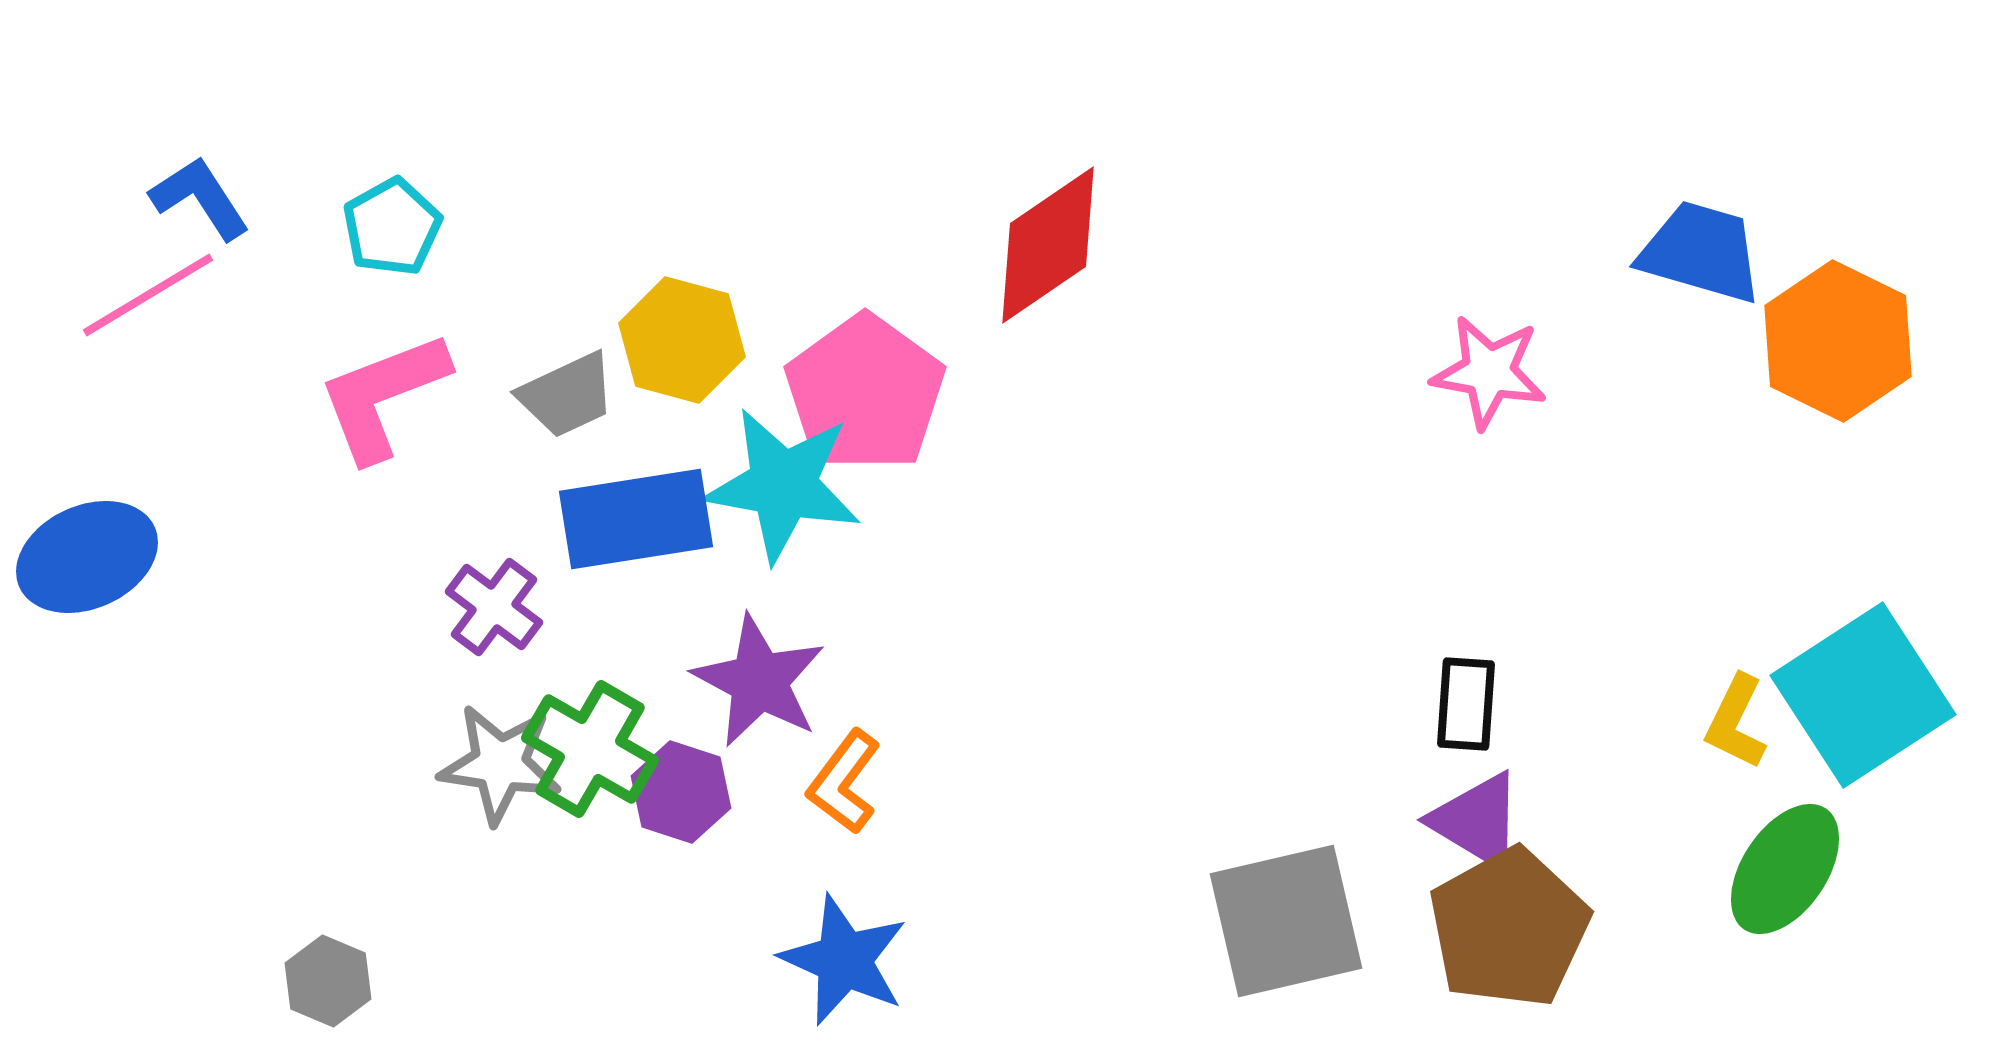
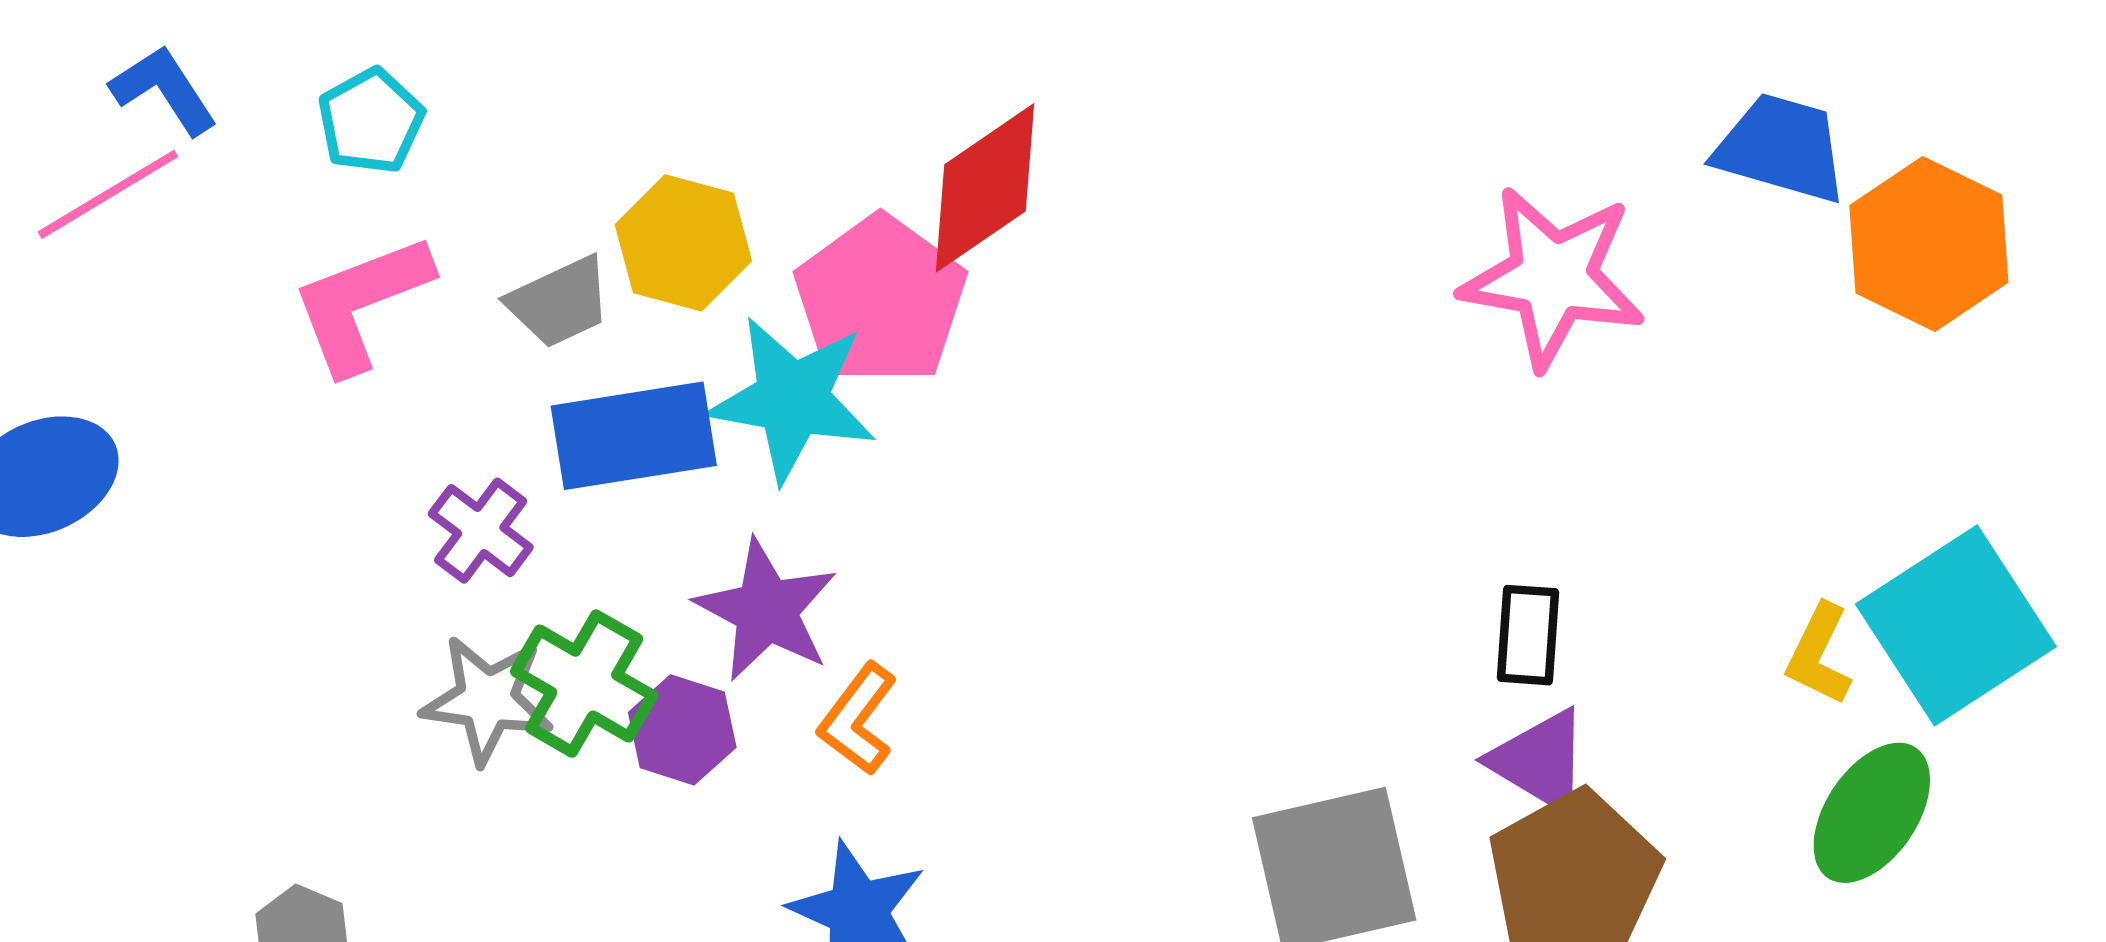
red diamond: (1048, 245) -> (985, 188), moved
pink star: (1489, 372) -> (1553, 277), size x1.5

